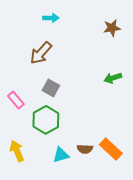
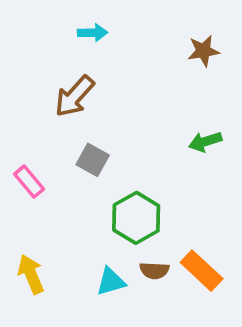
green hexagon: (46, 120) -> (136, 218), moved

